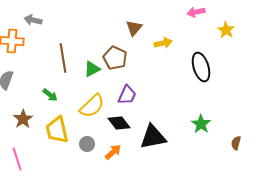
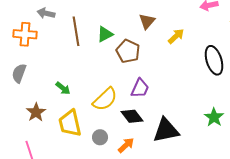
yellow arrow: (163, 43) -> (176, 36), turned -30
brown line: (63, 58) -> (76, 31), moved
green triangle: (92, 69) -> (105, 34), moved

